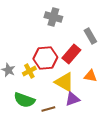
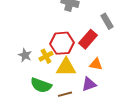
orange triangle: (90, 76) -> (96, 64), moved
yellow triangle: (64, 82) -> (66, 67), moved, turned -30

